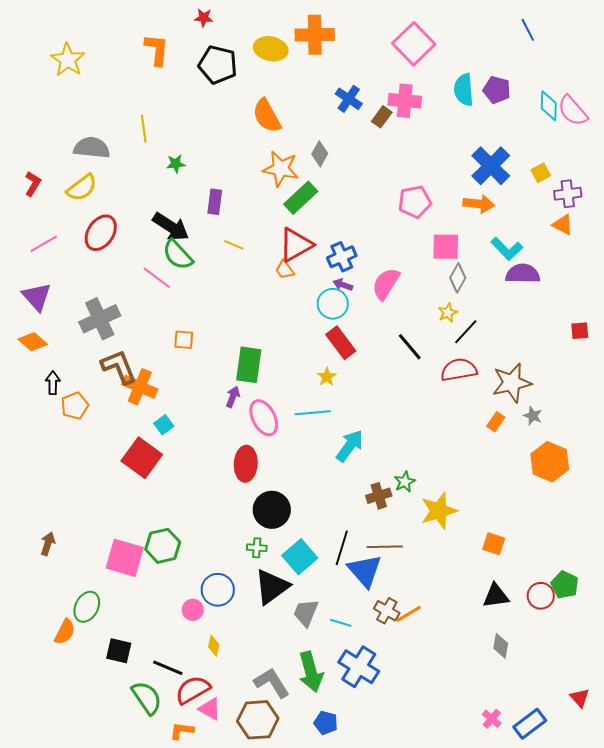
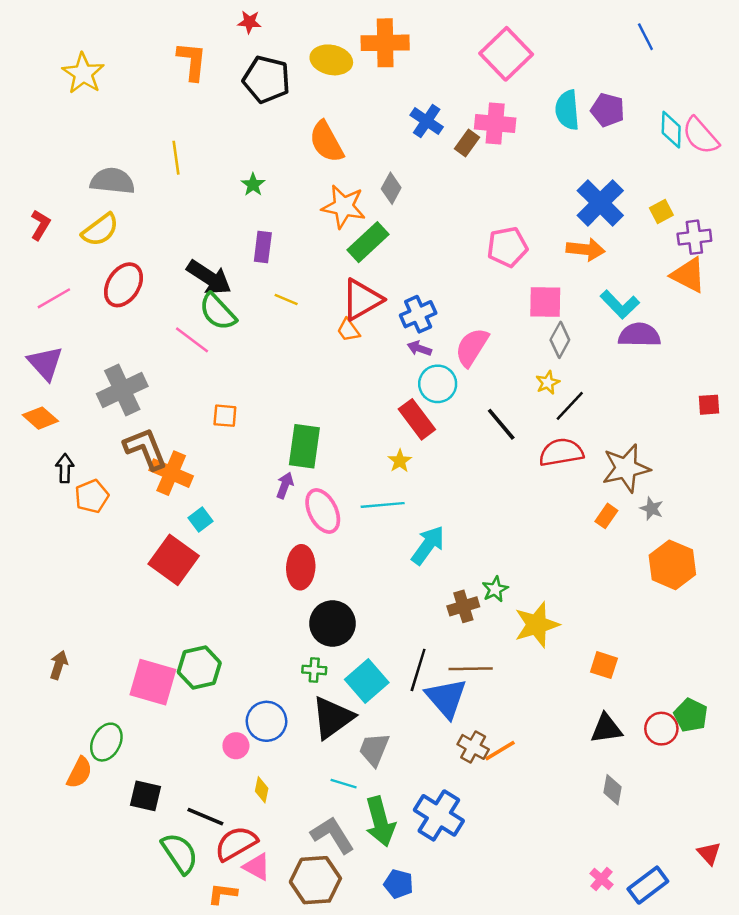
green star: (176, 164) -> (253, 185), moved, turned -30
orange triangle: (563, 225) -> (688, 275), size x1.4
cyan circle: (333, 304) -> (438, 384), moved
cyan line: (341, 623) -> (344, 784), moved

